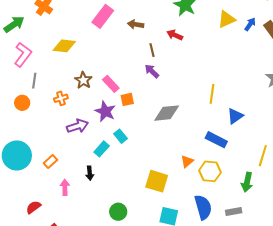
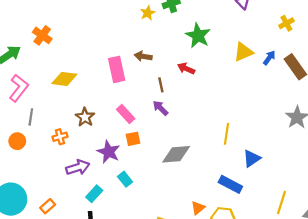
pink rectangle: (103, 16) -> (117, 69), moved, turned -50
pink rectangle: (111, 84) -> (126, 114), moved
cyan rectangle: (102, 149) -> (94, 194), moved

